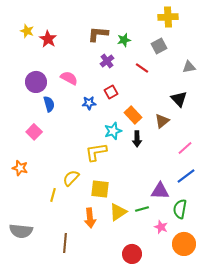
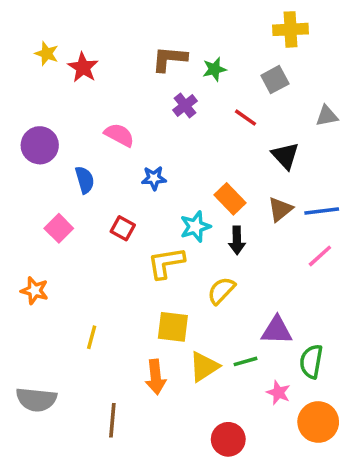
purple circle: (36, 82) -> (40, 145), moved
red square: (111, 92) -> (123, 228), moved, turned -32
black triangle: (179, 99) -> (285, 156), moved
blue line: (186, 176) -> (322, 211), moved, turned 30
yellow semicircle: (71, 178) -> (221, 291), moved

